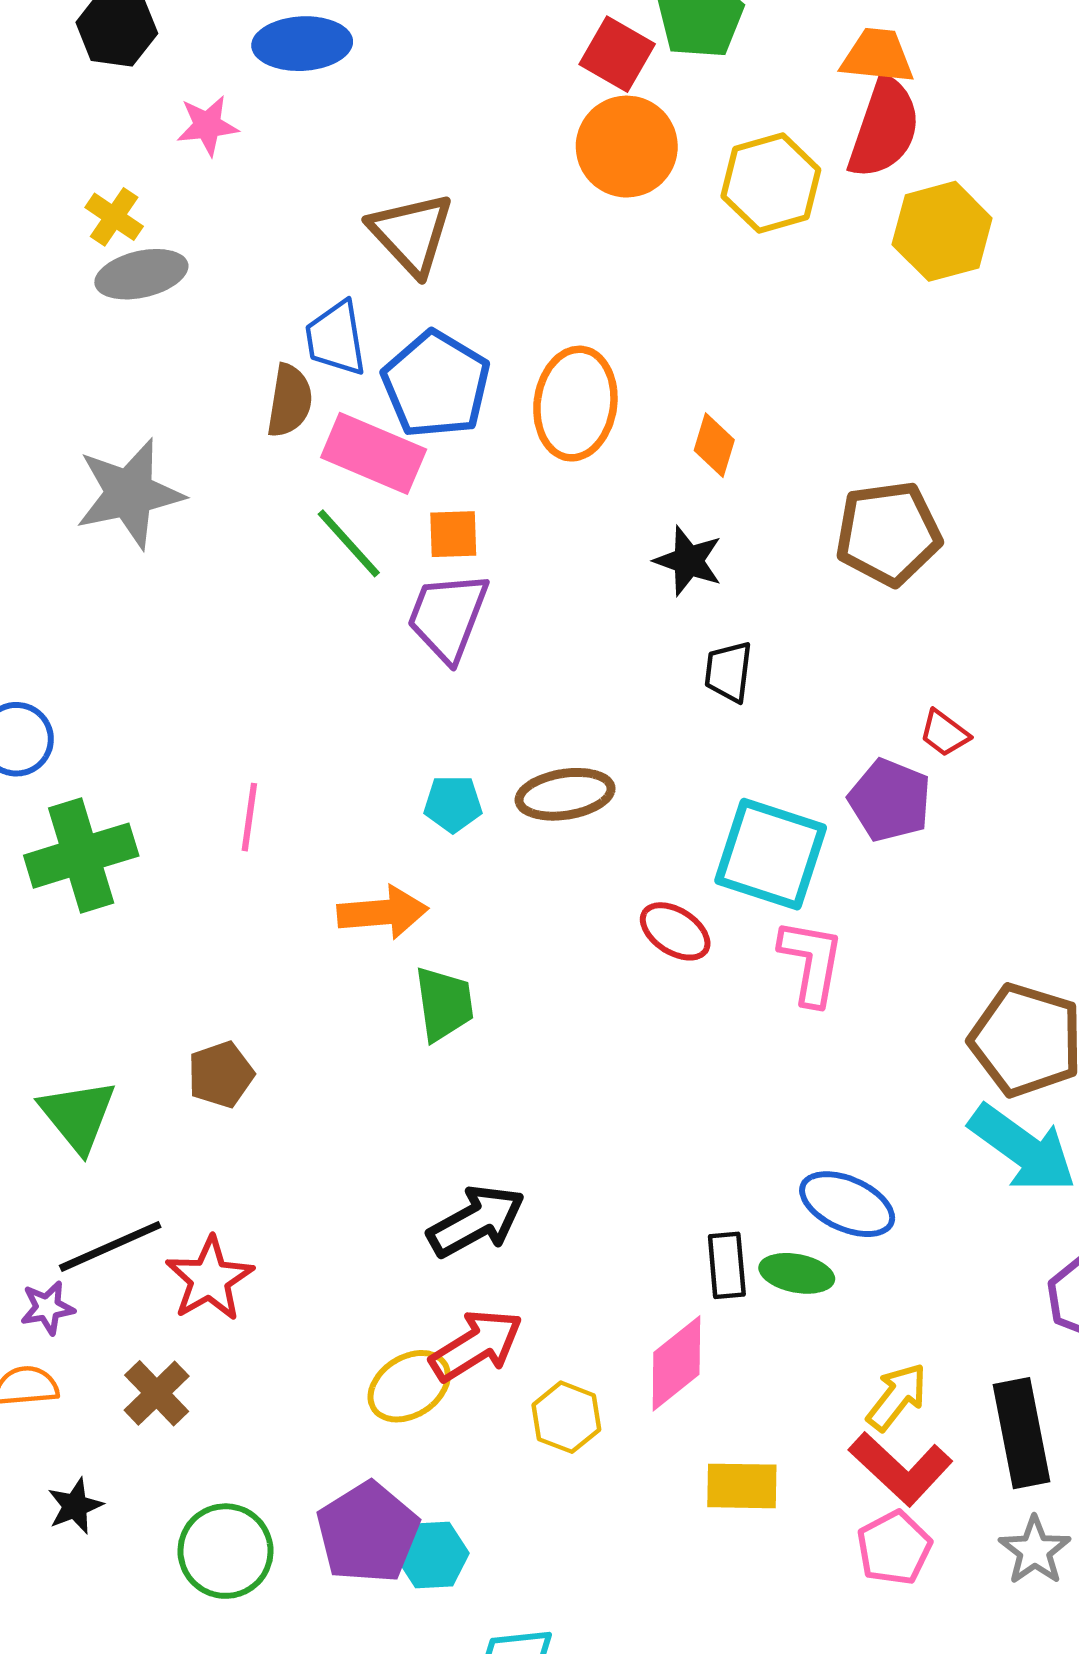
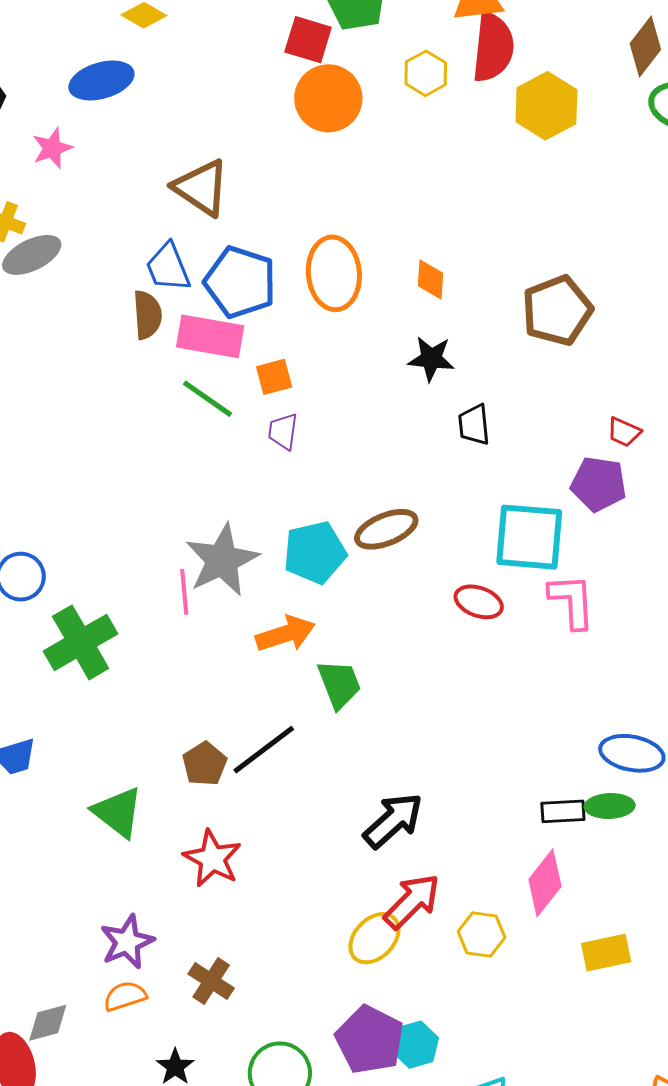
yellow hexagon: (771, 183) -> (426, 73), moved, size x0.7
gray star: (129, 493) -> (222, 560), moved
purple trapezoid: (448, 617) -> (283, 431), size x0.6
cyan pentagon: (453, 804) -> (315, 552), size x1.6
black line: (110, 1246) -> (264, 750), moved
black rectangle: (727, 1265) -> (563, 811), turned -75
red star: (210, 1279) -> (212, 859), moved
purple star: (47, 1308) -> (127, 942), size x1.5

